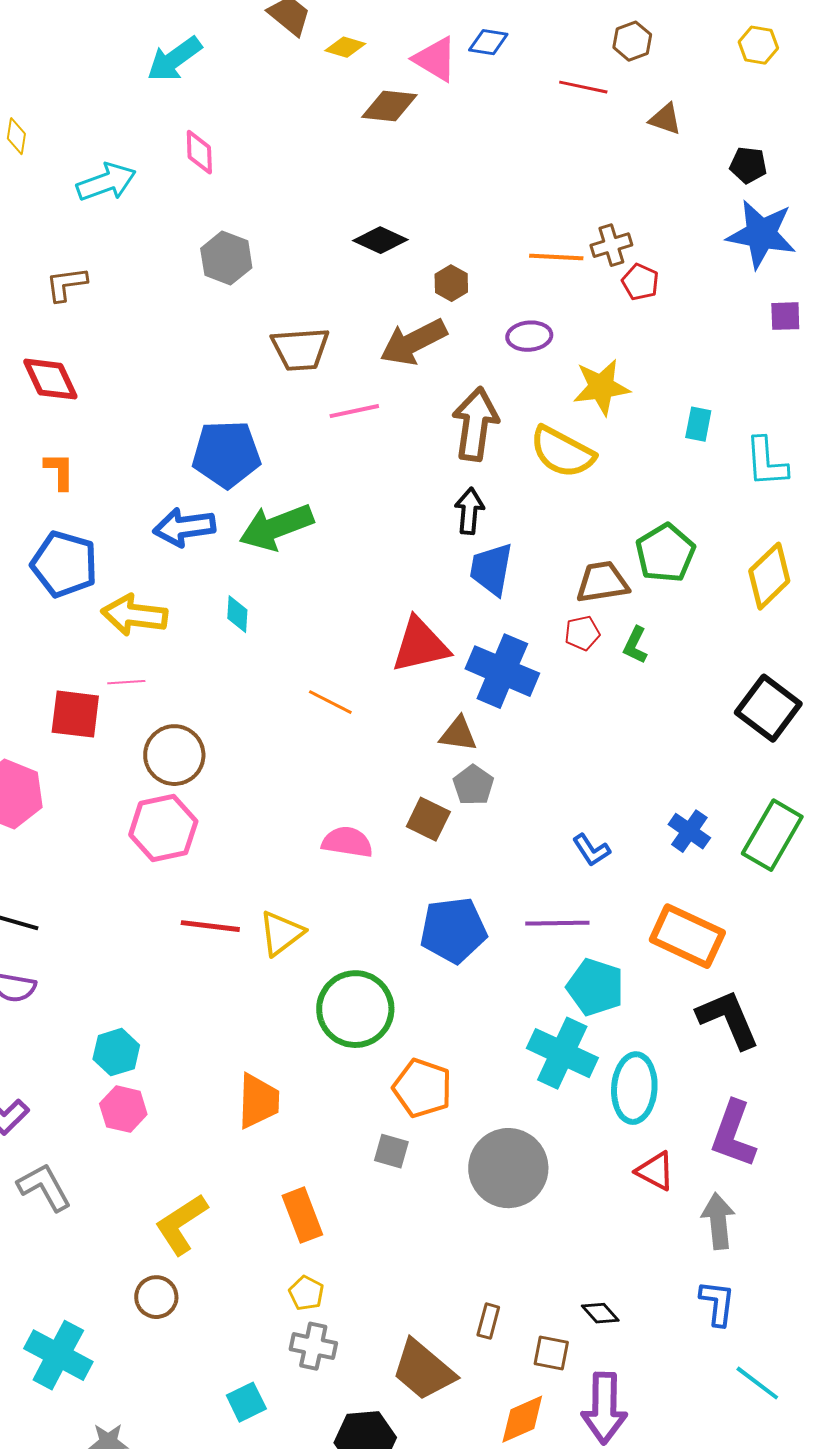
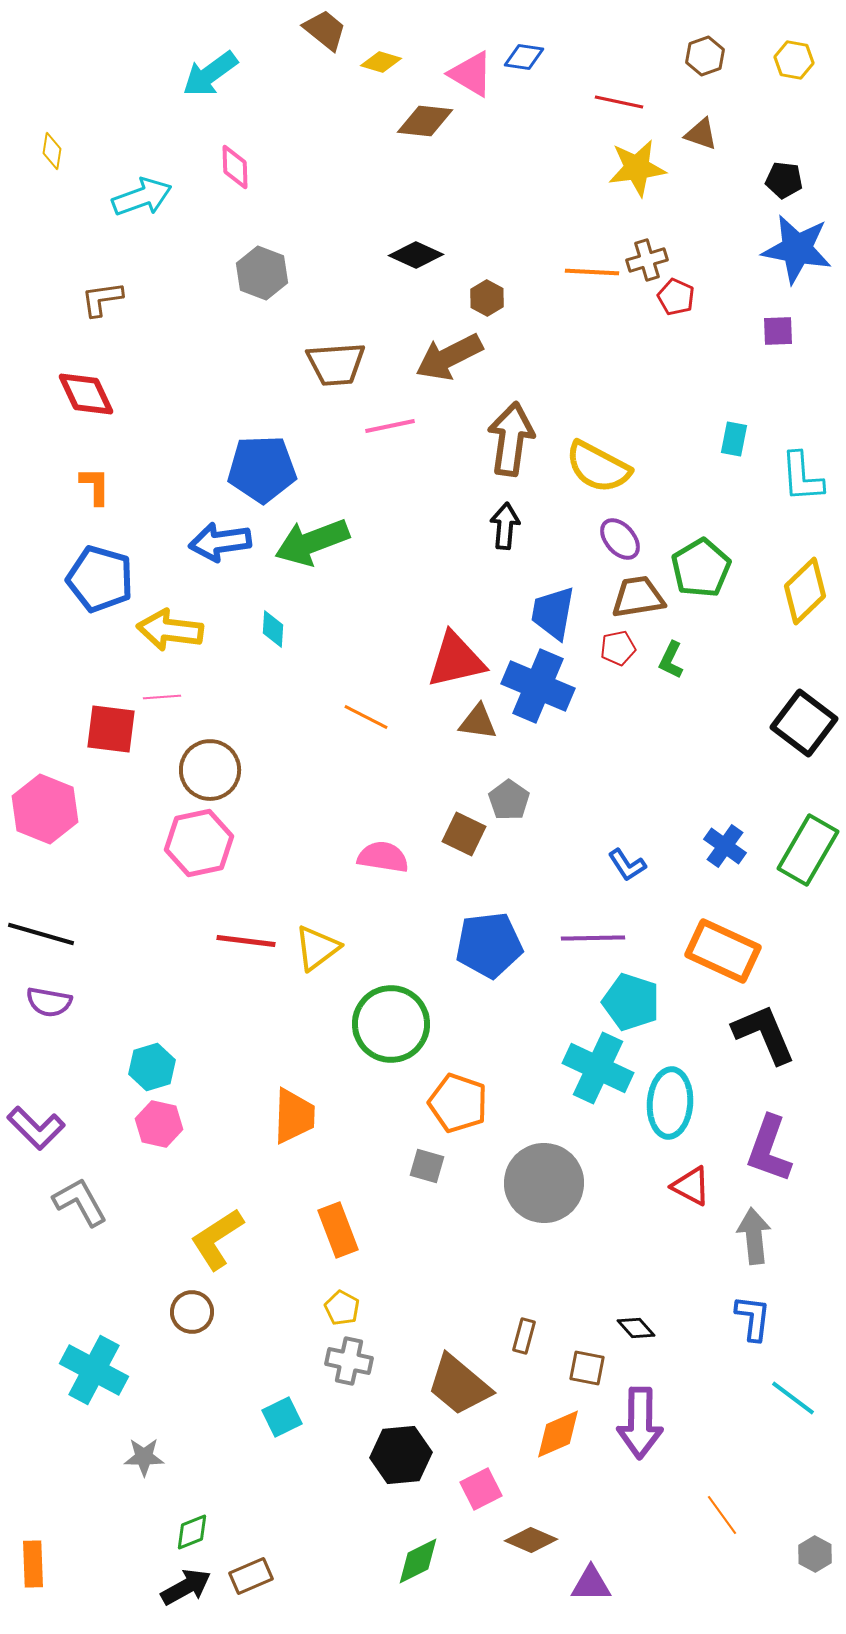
brown hexagon: (632, 41) -> (705, 56), moved
purple square: (785, 316) -> (778, 331), moved
purple ellipse: (529, 336) -> (620, 539), moved, turned 54
yellow star: (601, 387) -> (637, 168), moved
blue trapezoid: (491, 569) -> (553, 613), moved
brown triangle: (458, 734) -> (478, 722), moved

